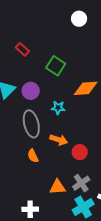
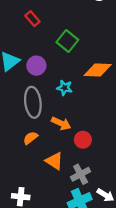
orange semicircle: (33, 156) -> (31, 138), turned 72
orange triangle: (57, 187) -> (54, 161), moved, turned 30

